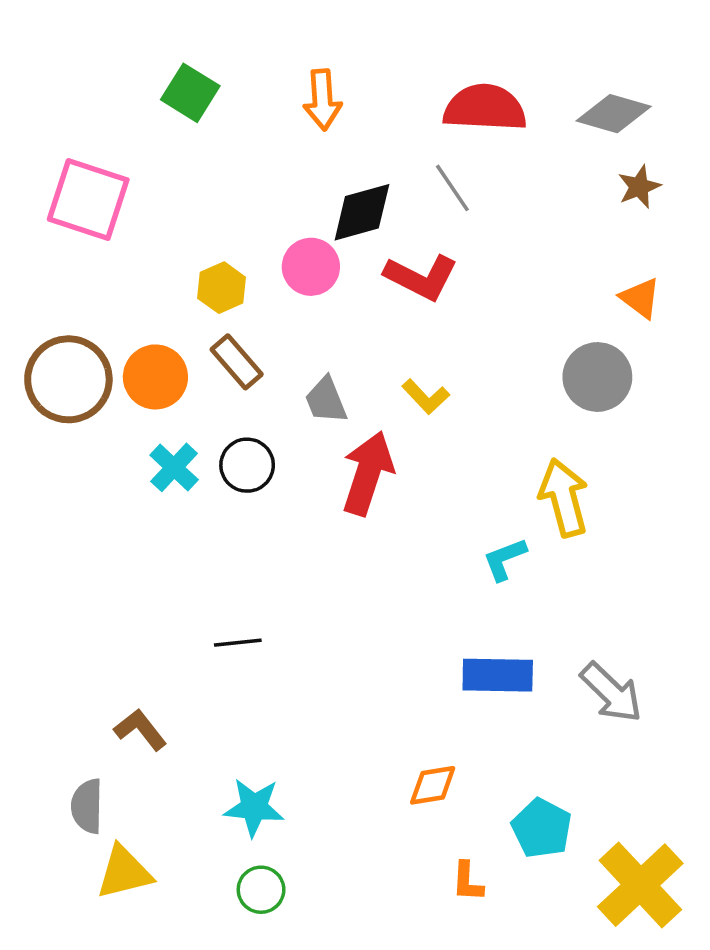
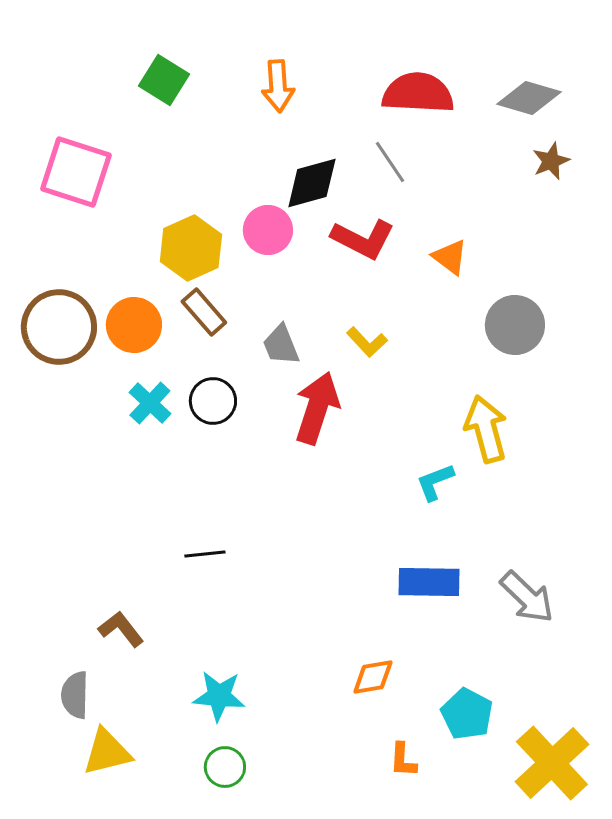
yellow hexagon: (222, 288) -> (191, 248), size x1.5
orange triangle: (640, 298) -> (450, 257), moved

